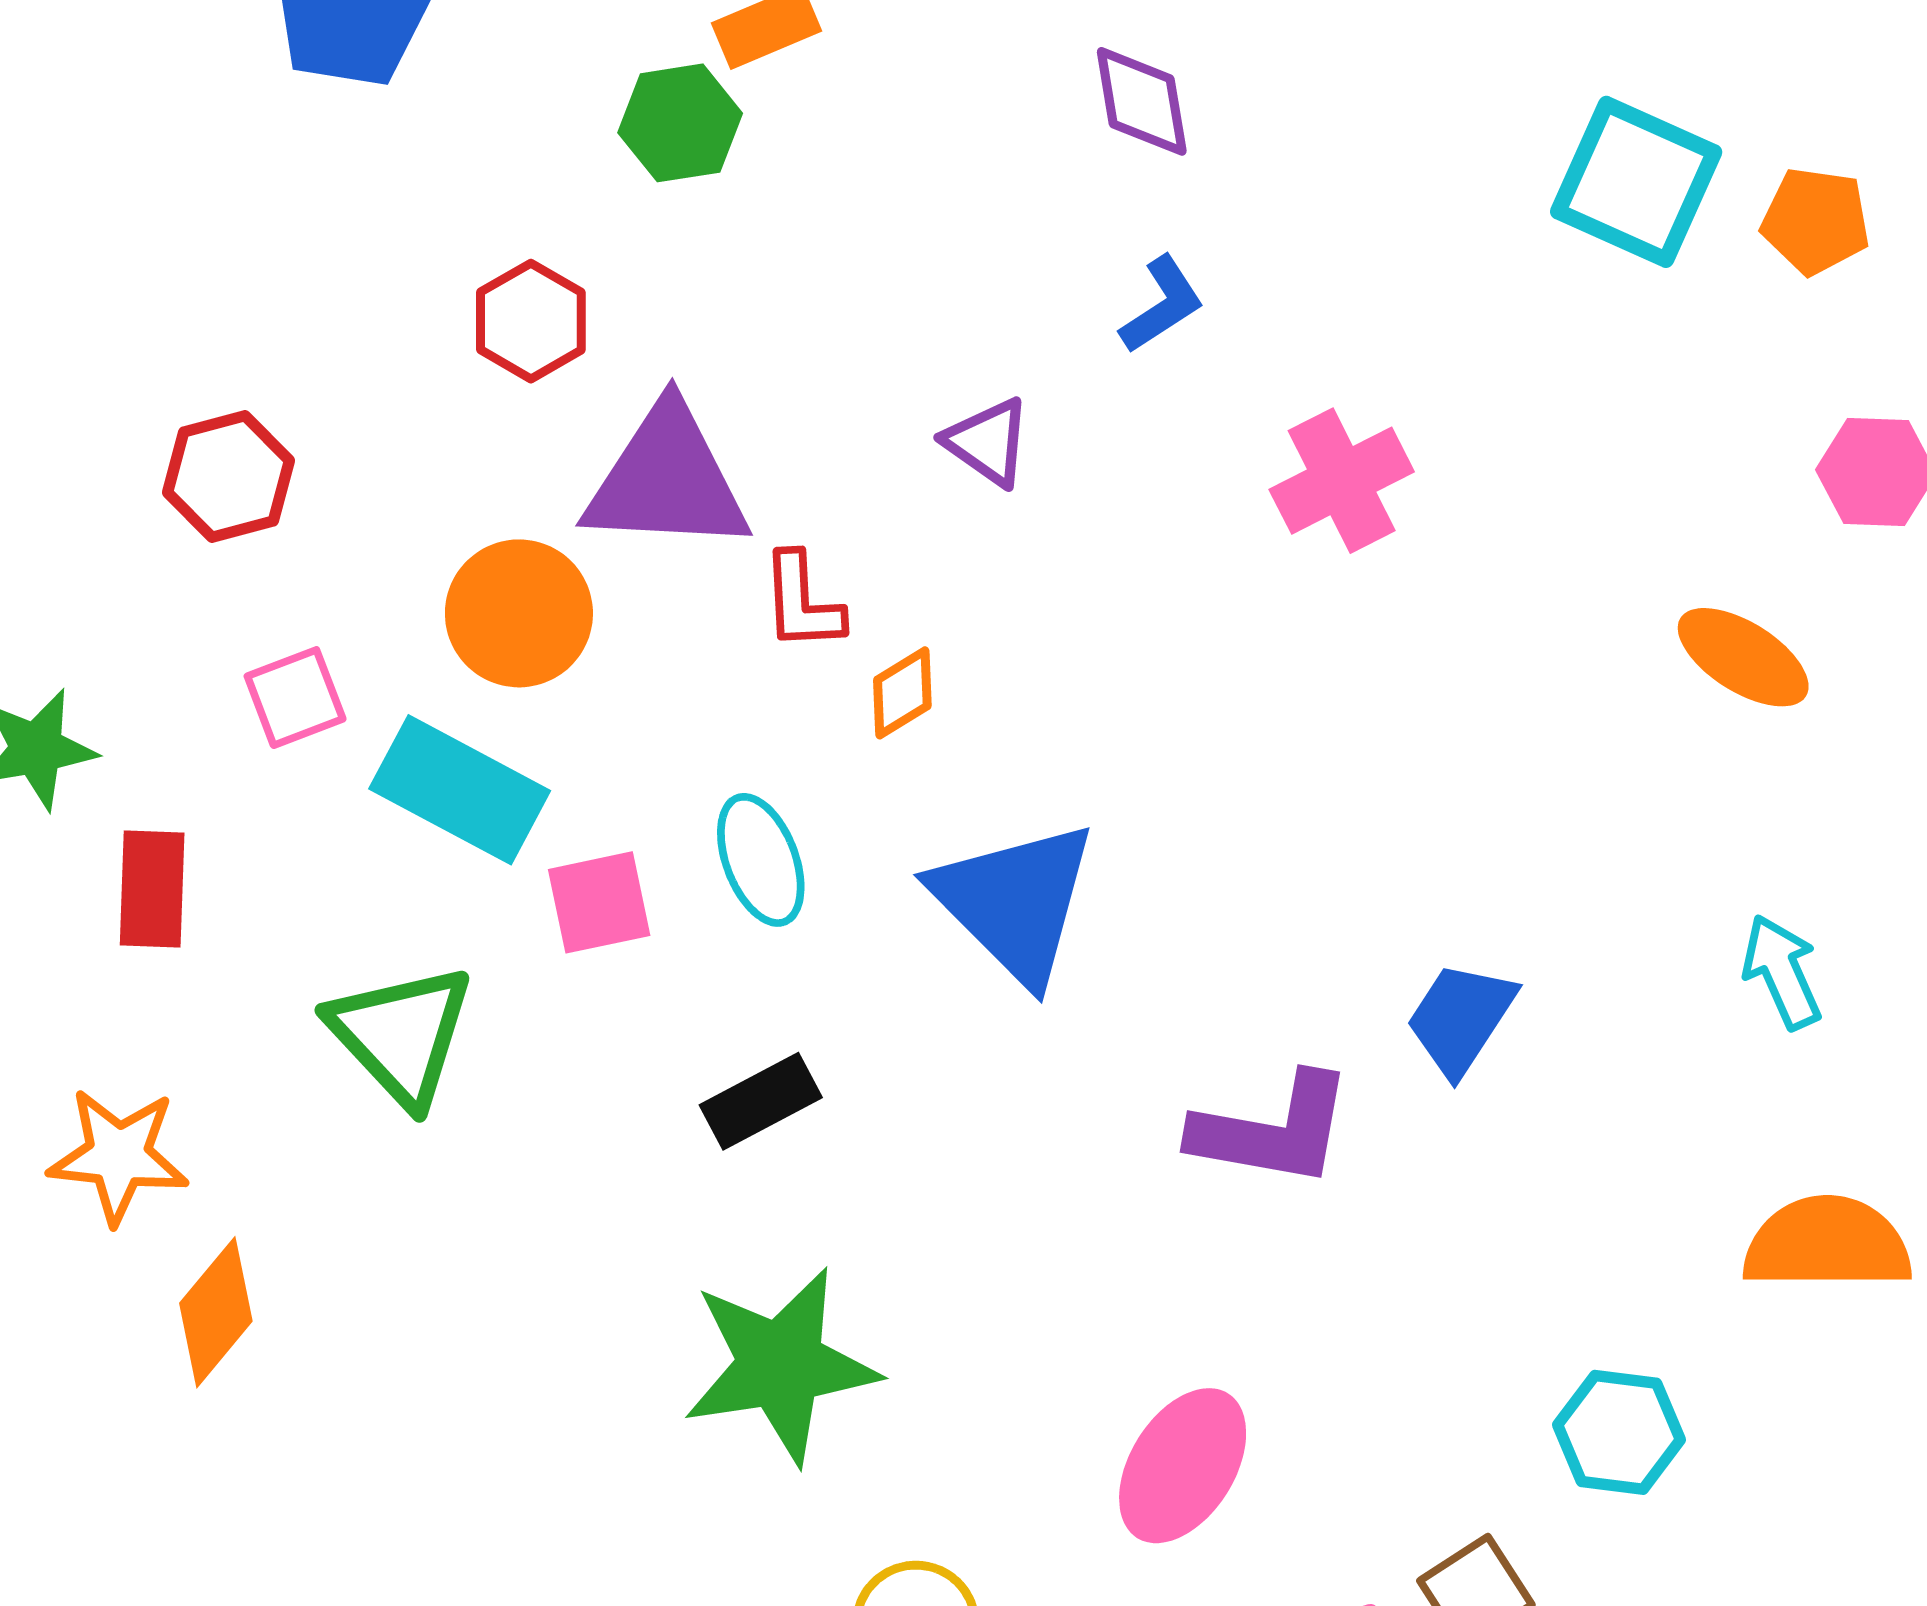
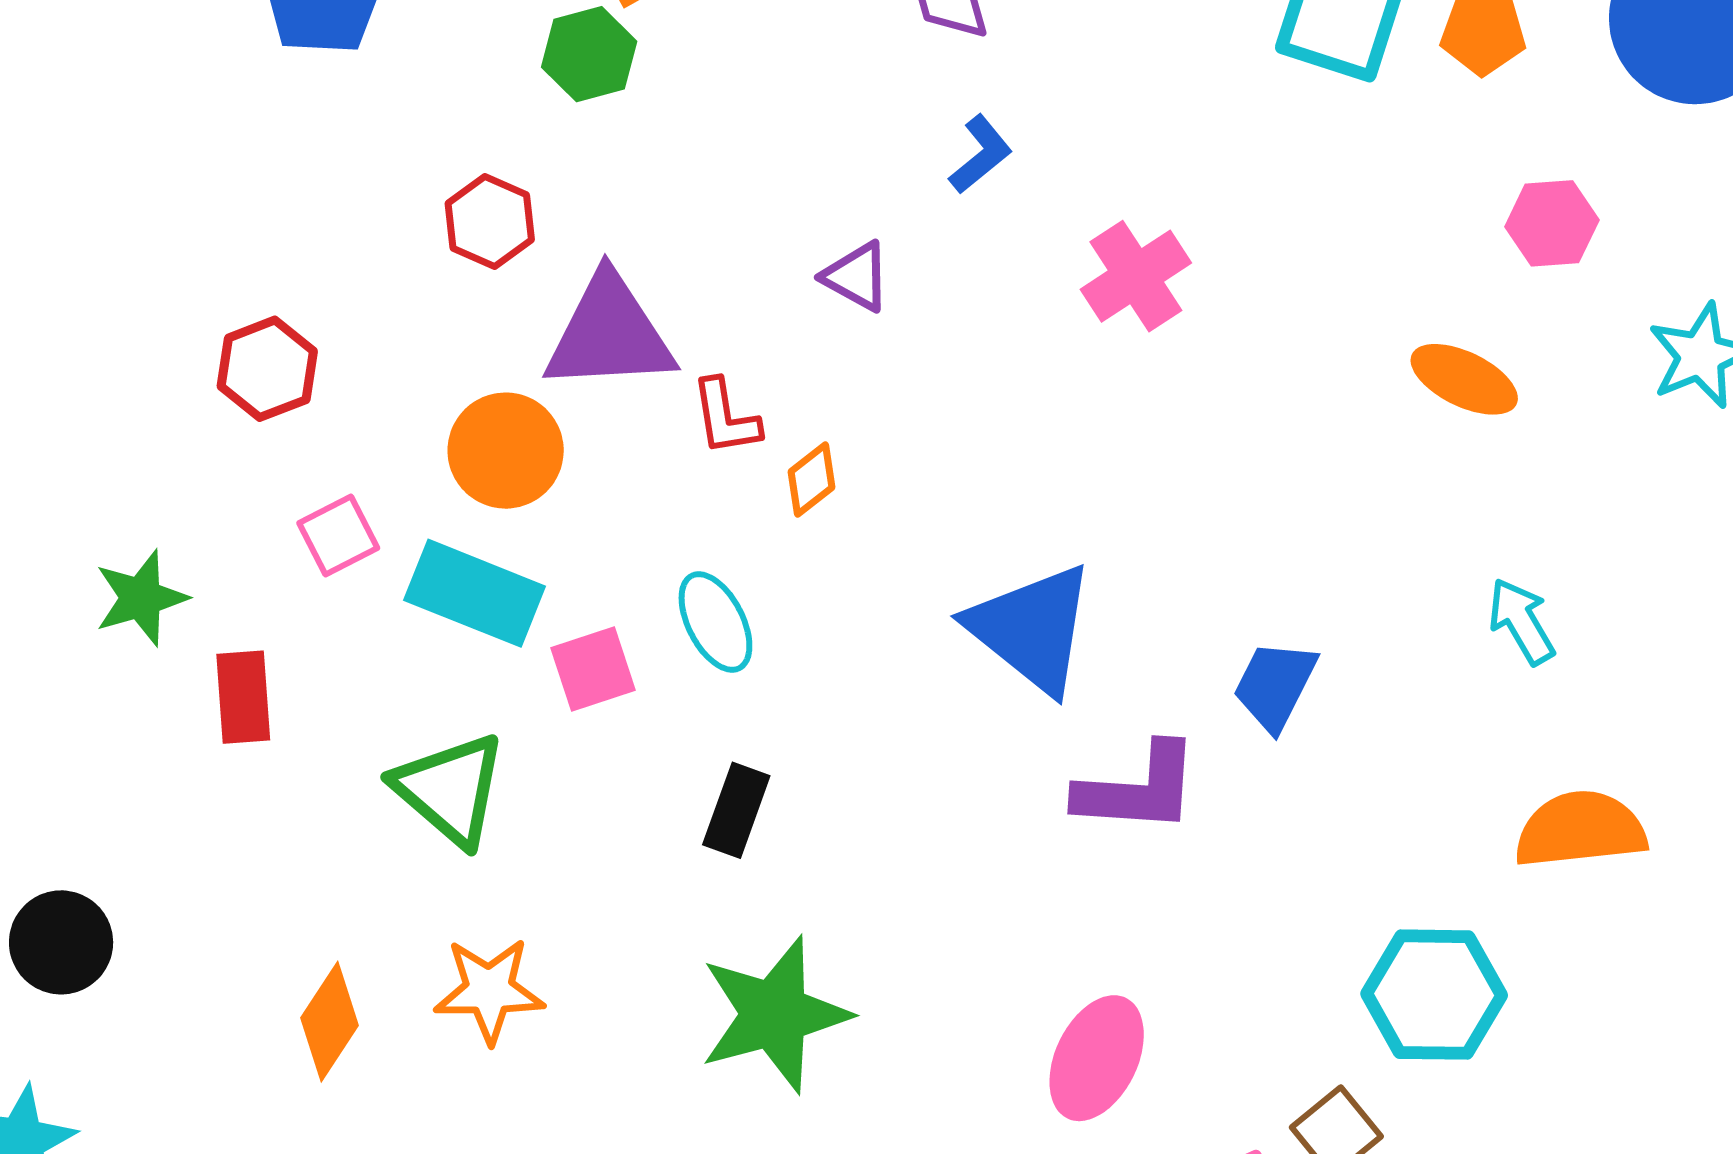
blue triangle: (1015, 902) -> (1032, 628), moved
black rectangle: (761, 1101) -> (736, 810), turned -36
orange star: (118, 1156) -> (489, 990), moved
cyan hexagon: (1619, 1432) -> (1434, 995), size x1.4

